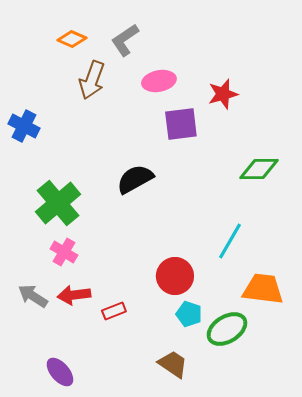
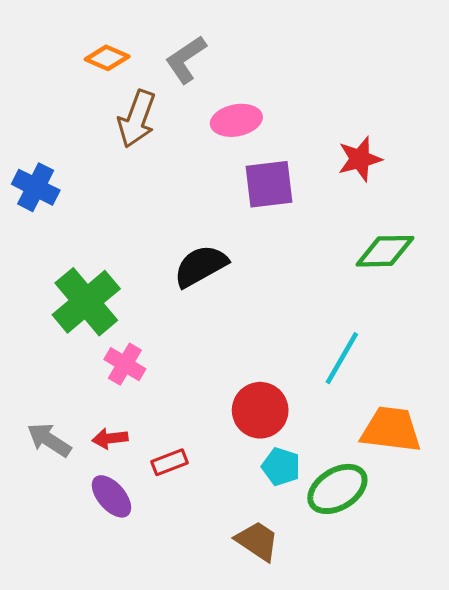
red star: (223, 94) -> (360, 159), moved
pink cross: (64, 252) -> (125, 364), moved
red arrow: (74, 295) -> (110, 438), size x0.7
purple ellipse: (60, 372) -> (111, 496), moved

